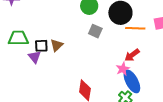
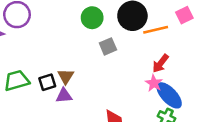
gray square: (95, 31) -> (108, 46), turned -32
purple triangle: (35, 57) -> (64, 96), moved, turned -40

